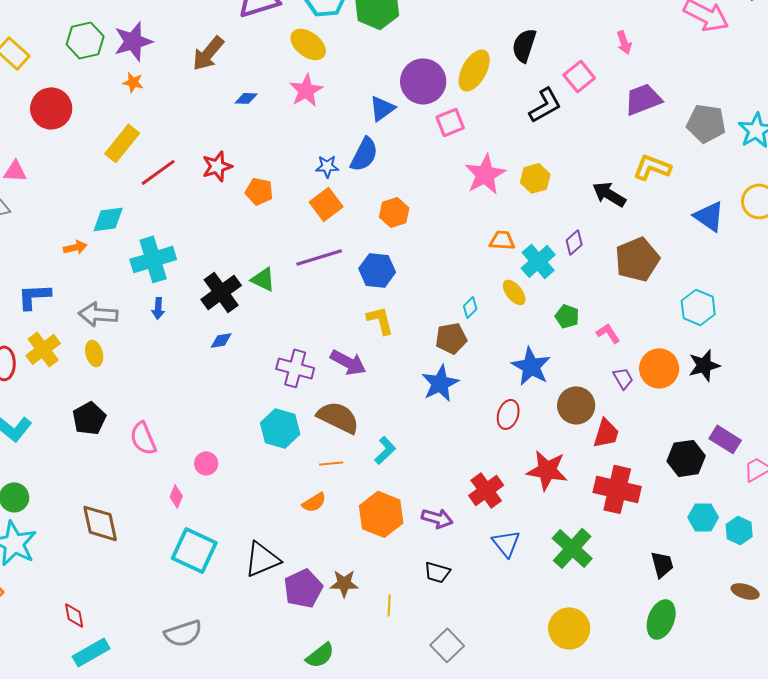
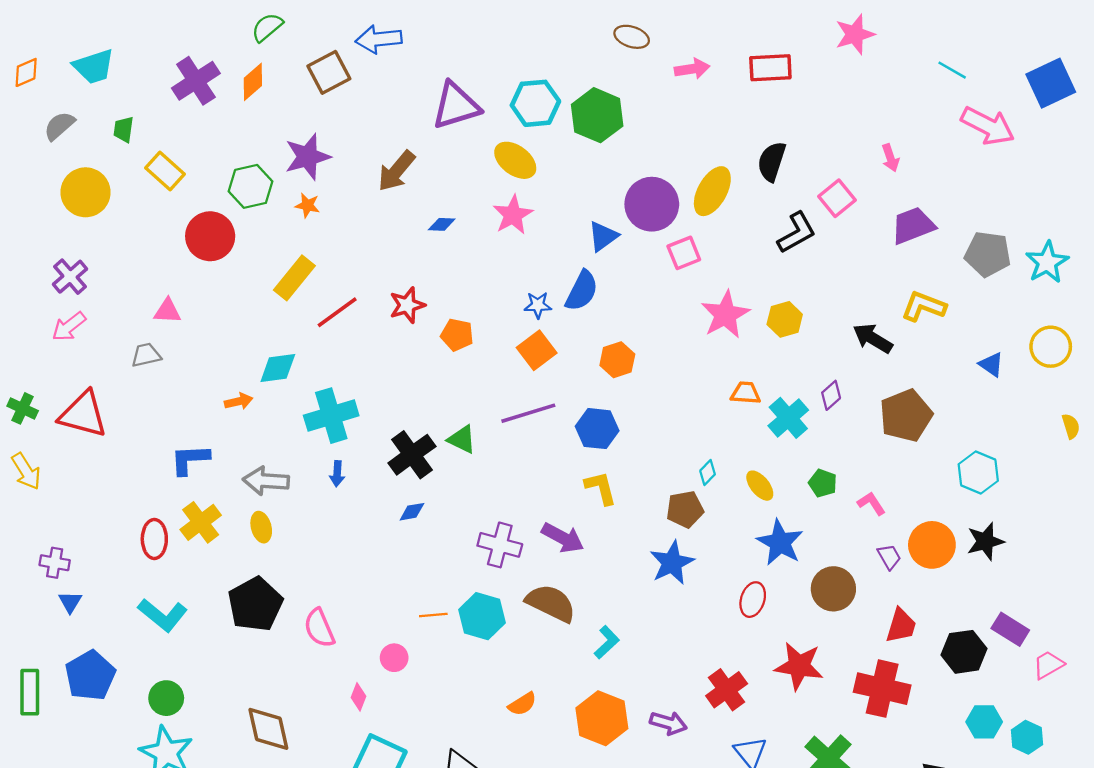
green hexagon: (85, 40) -> (250, 186), moved
blue triangle: (709, 216) -> (991, 364), size x0.7
yellow ellipse: (514, 292) -> (760, 486), moved
black pentagon: (89, 418) -> (255, 604), size x1.4
red trapezoid: (606, 433) -> (901, 626), moved
orange line: (331, 463) -> (433, 615), moved

